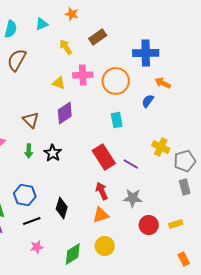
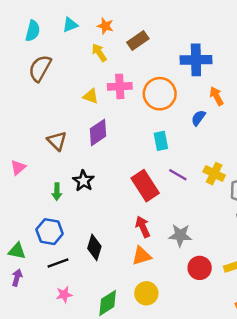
orange star: (72, 14) -> (105, 26), moved
orange arrow: (163, 83) -> (217, 96), turned 35
green arrow: (29, 151) -> (57, 192), moved
purple line: (131, 164) -> (178, 175), moved

